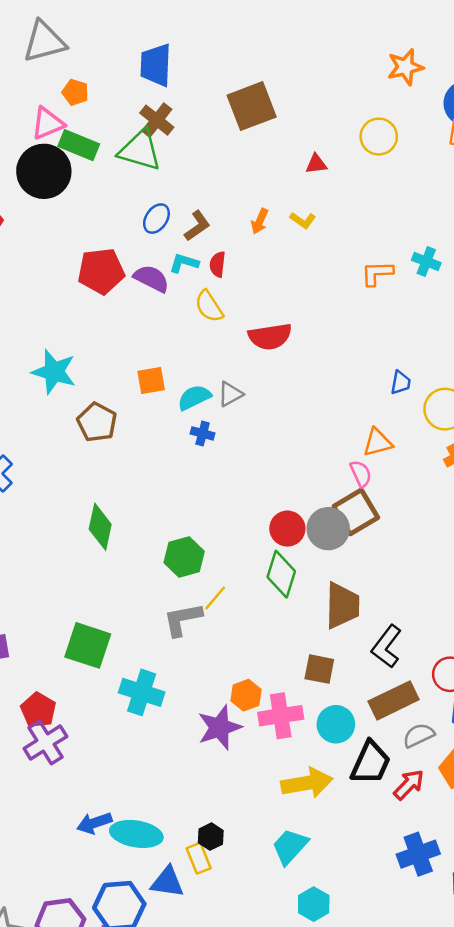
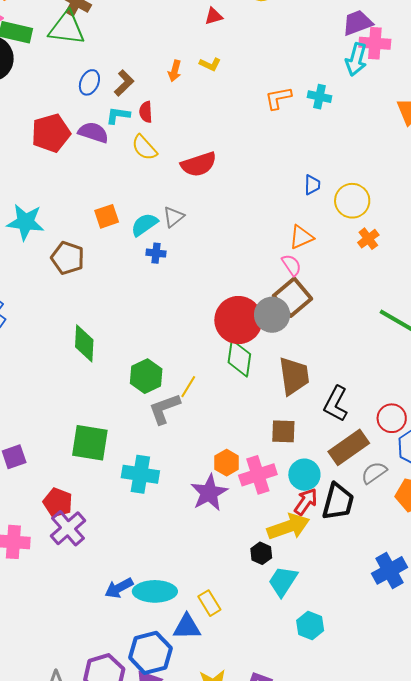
cyan cross: (426, 261) -> (320, 97), moved
red circle: (287, 529) -> (238, 320), size x1.6
green hexagon: (184, 557) -> (146, 376), moved
red arrow: (409, 785) -> (306, 502), moved
black hexagon: (211, 837) -> (261, 553), moved

